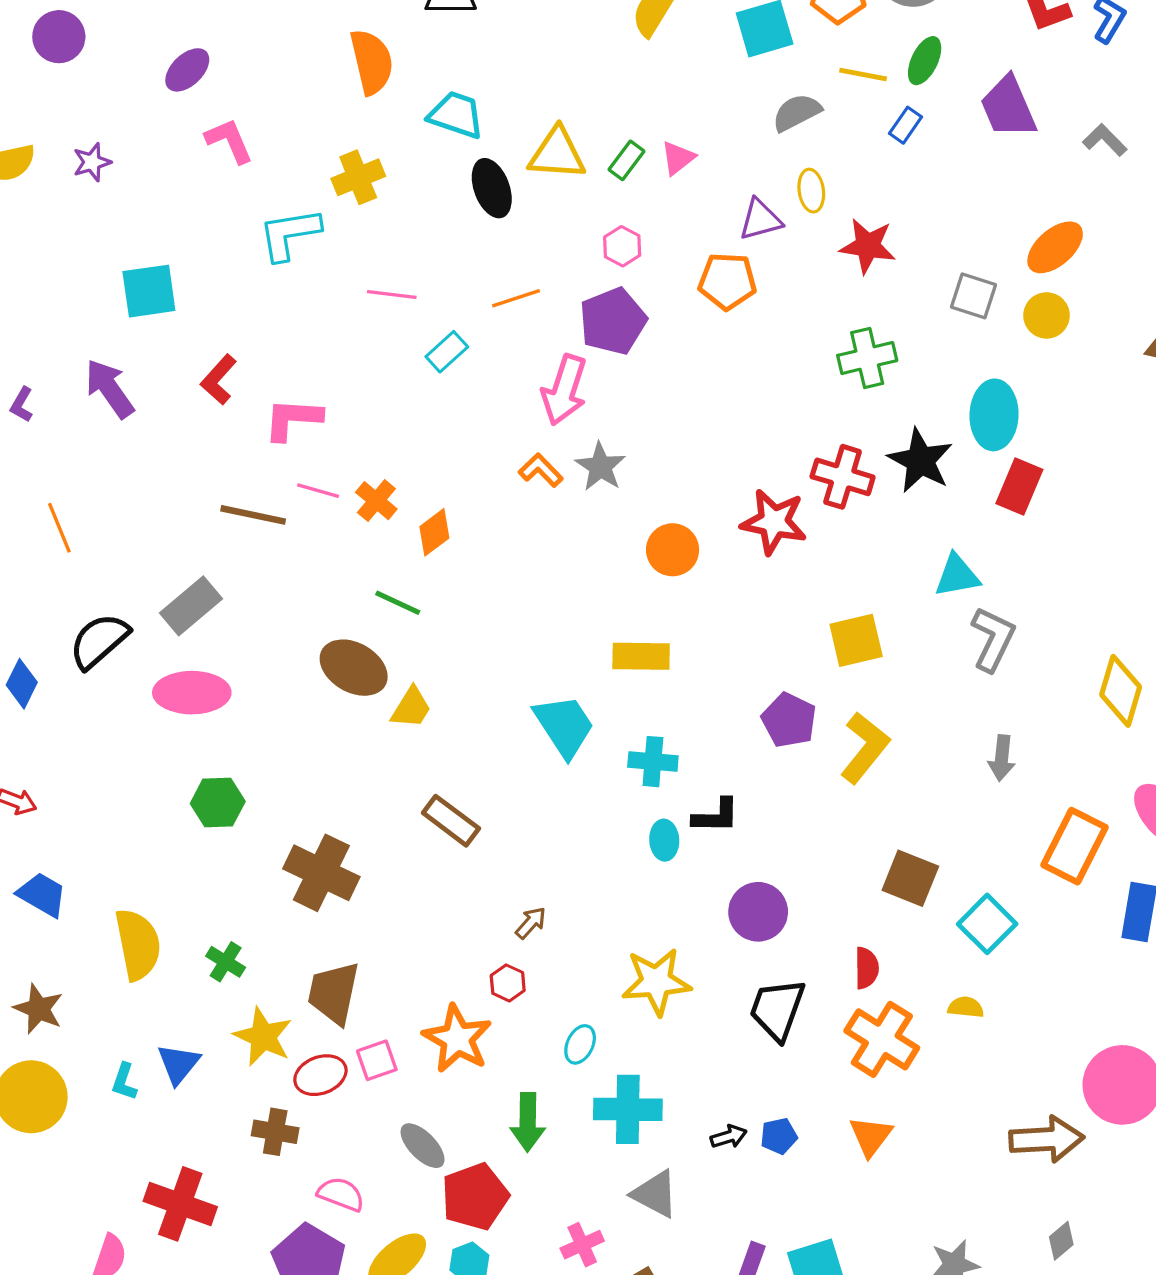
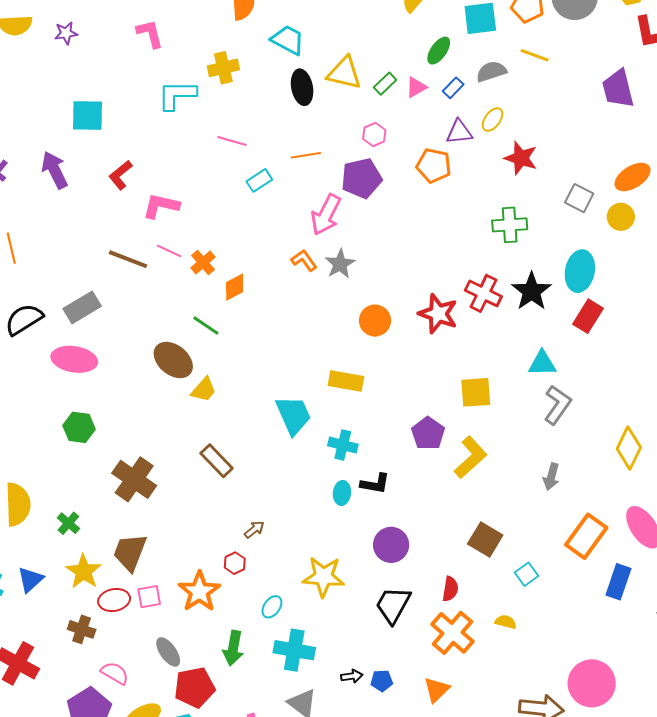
green ellipse: (925, 61) -> (439, 51), moved
blue rectangle: (905, 125) -> (453, 88), moved
yellow ellipse: (811, 191) -> (493, 120), turned 35
cyan square: (987, 924) -> (527, 574), size x0.7

